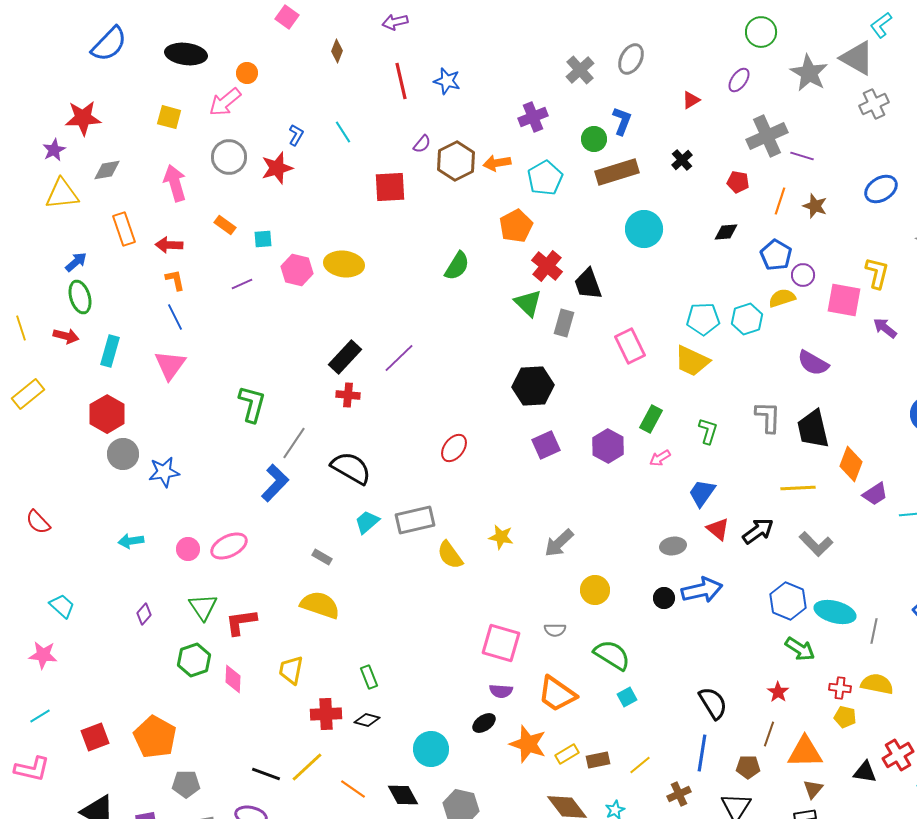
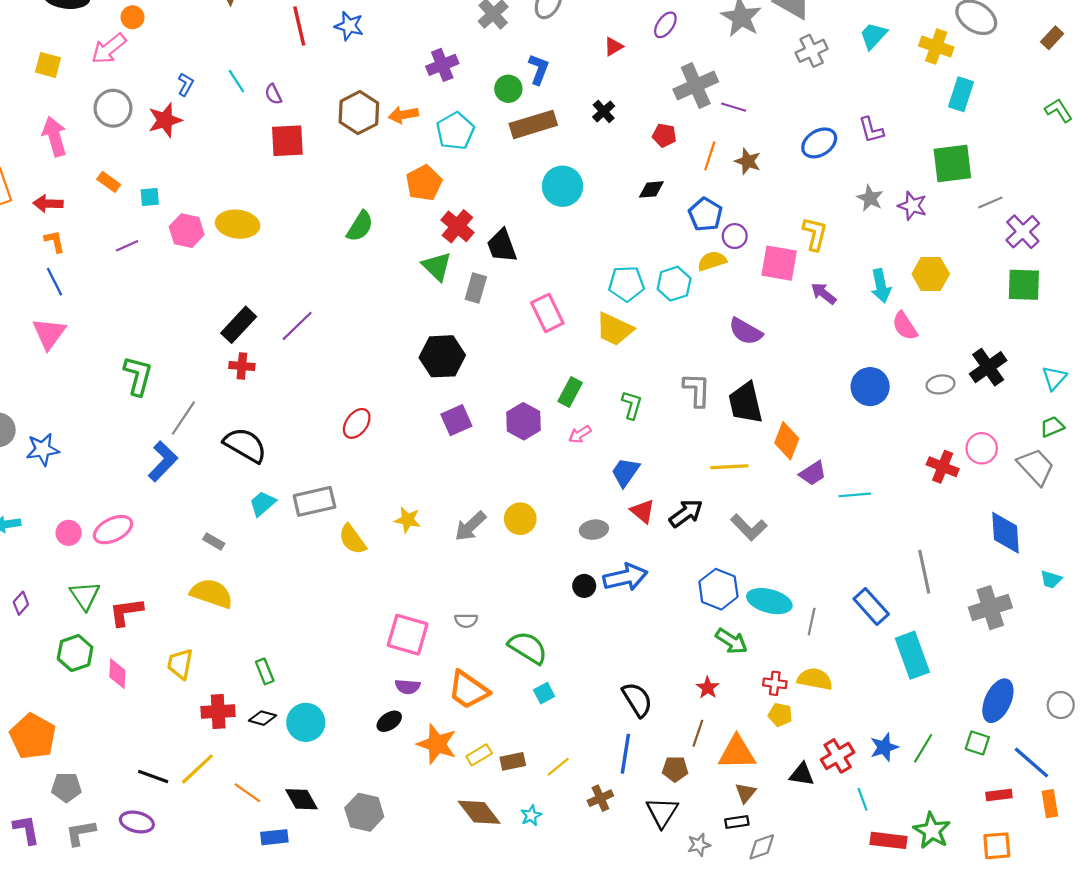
purple semicircle: (422, 144) -> (273, 94), moved, turned 114
yellow circle: (595, 590) -> (520, 519), moved
cyan circle: (431, 749) -> (306, 722), moved

